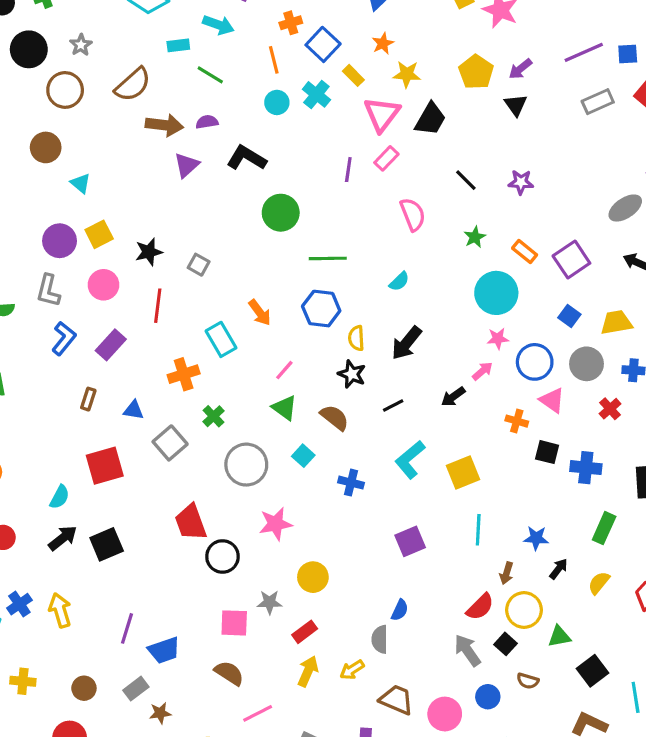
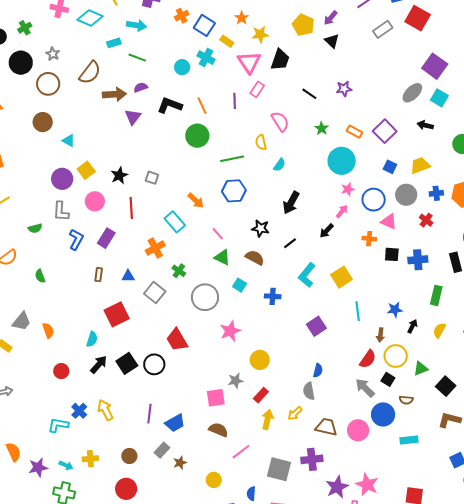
orange line: (274, 60) -> (202, 106), moved
yellow semicircle: (356, 338) -> (261, 142), moved
pink line: (284, 370) -> (218, 234), turned -72
black circle: (222, 556) -> (154, 364), moved
blue circle: (488, 697) -> (383, 414), size x1.5

